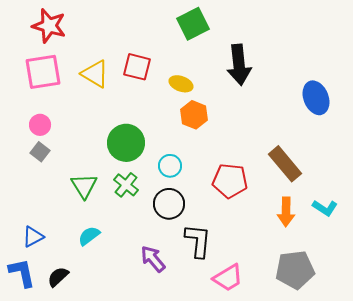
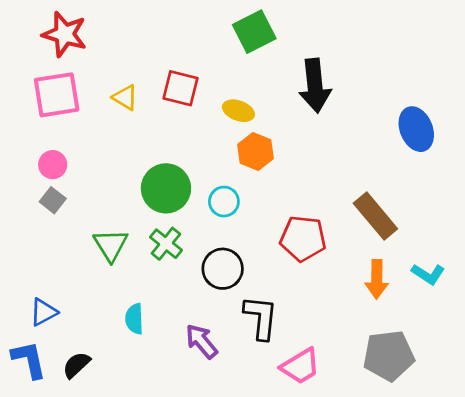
yellow triangle: (95, 74) -> (125, 97), size x0.7
cyan circle: (170, 166) -> (224, 202), moved
cyan semicircle: (89, 236) -> (134, 319), moved, turned -55

